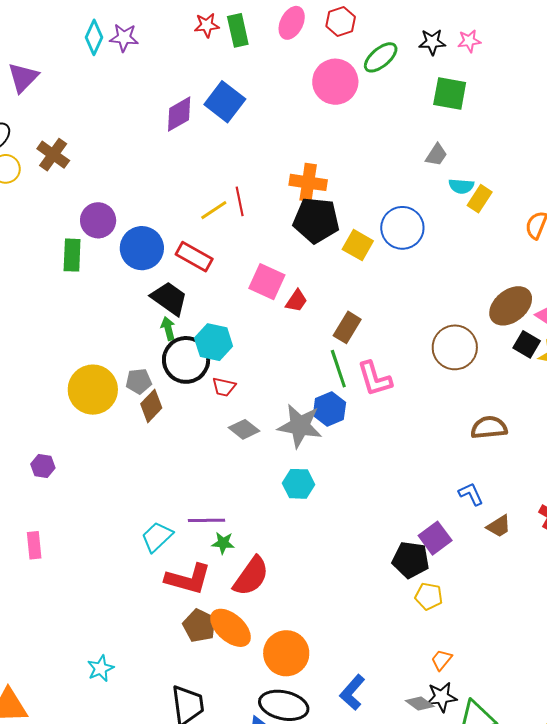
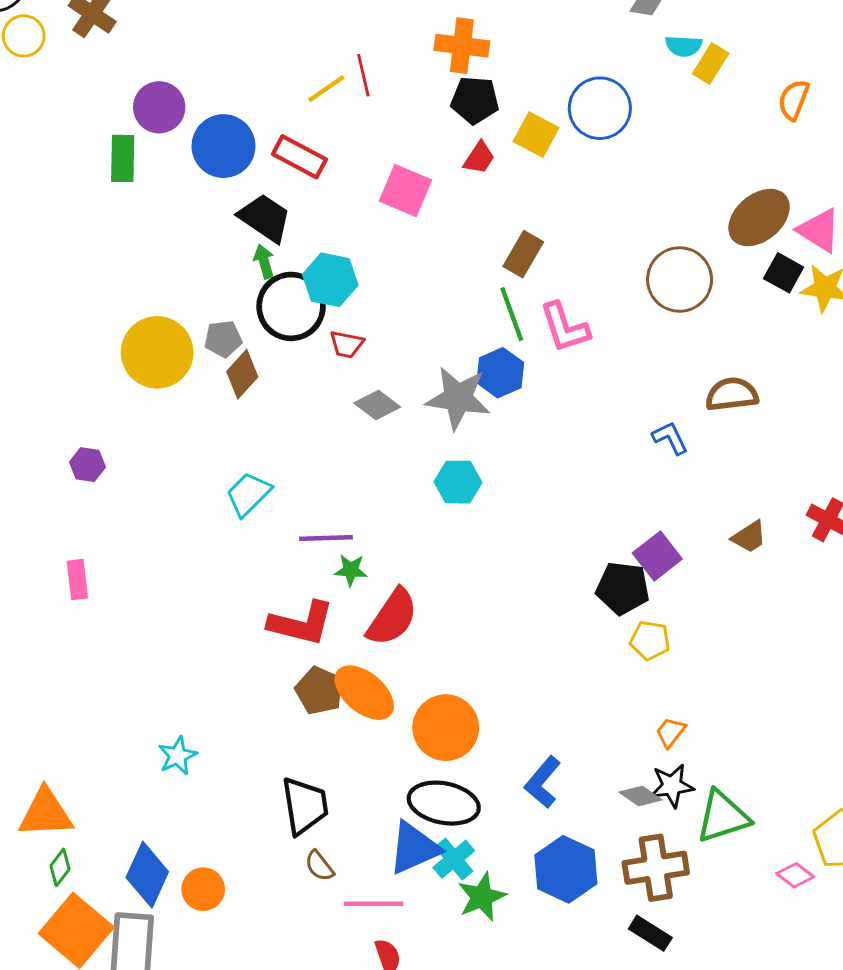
black pentagon: (316, 220) -> (475, 100), size x0.7
red trapezoid: (296, 301) -> (479, 158), moved
blue L-shape: (471, 494) -> (670, 438), moved
cyan trapezoid: (157, 537) -> (248, 494), moved

